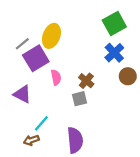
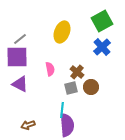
yellow ellipse: (51, 36) -> (62, 32), moved
purple square: (36, 58) -> (17, 57), moved, turned 30
brown circle: (128, 76) -> (91, 87), moved
cyan line: (41, 123) -> (62, 110), moved, turned -35

